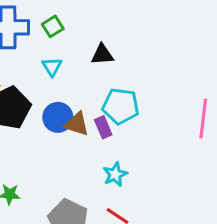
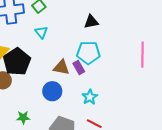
black triangle: (102, 55) -> (91, 22), moved
blue circle: (58, 117) -> (52, 91), moved

